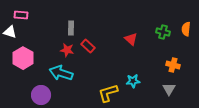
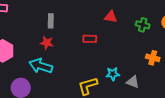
red triangle: (131, 39) -> (111, 17), moved, turned -32
red rectangle: (88, 46) -> (90, 39), moved, turned -40
gray triangle: (169, 89) -> (133, 82), moved, turned -40

